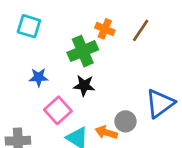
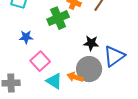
black star: (84, 86) -> (91, 43), moved
gray circle: (125, 121) -> (89, 69), size x1.6

